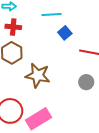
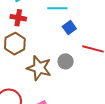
gray circle: (86, 82) -> (66, 61), moved

